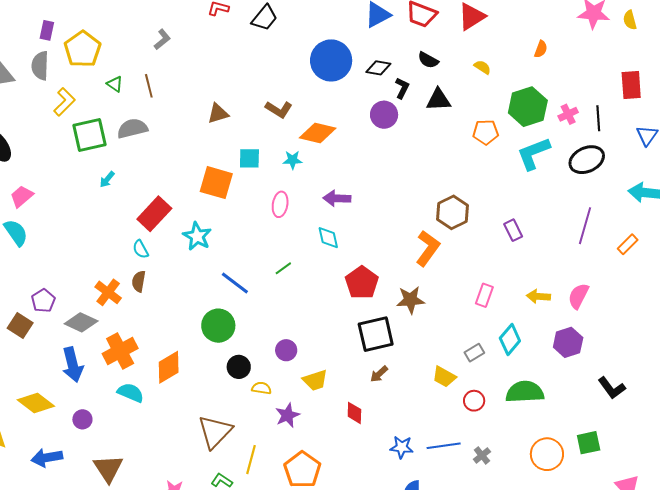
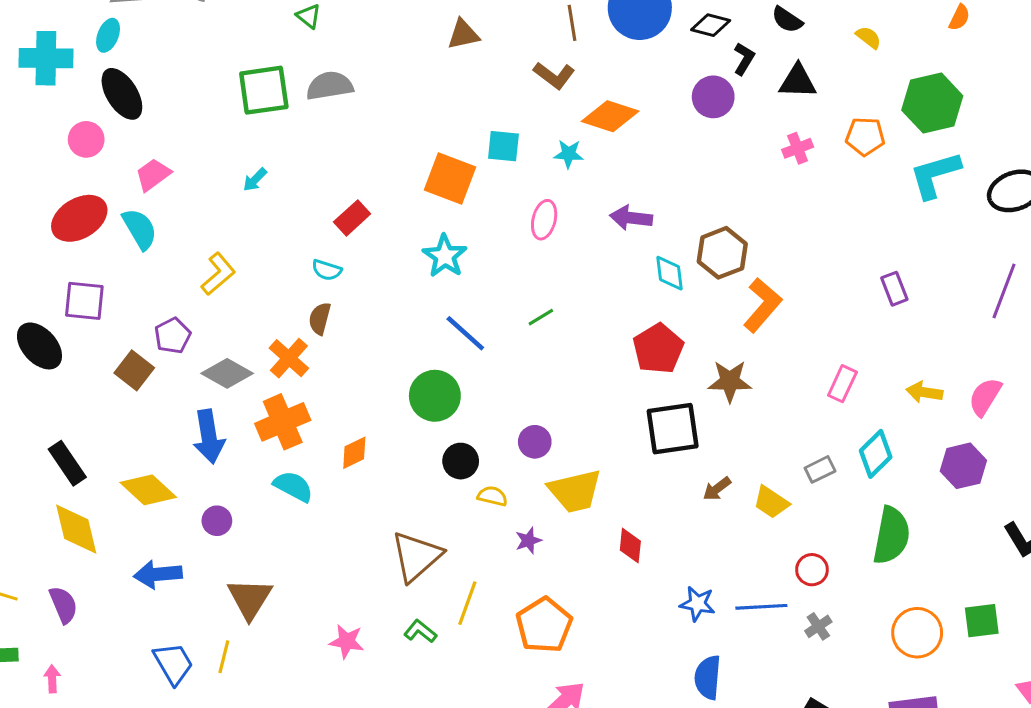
brown line: (149, 86) -> (572, 23), moved
yellow L-shape: (64, 102) -> (218, 274), moved
brown triangle: (218, 113) -> (463, 34), moved
pink cross: (568, 114) -> (798, 148), moved
cyan arrow: (107, 179) -> (255, 180), moved
brown hexagon: (452, 212) -> (722, 253), moved
red rectangle: (154, 214) -> (352, 218), size x0.7
cyan star: (197, 236) -> (445, 256), moved
cyan diamond: (328, 238) -> (670, 273), moved
cyan semicircle: (141, 249) -> (327, 270), turned -48
orange cross: (108, 292) -> (289, 358), moved
orange diamond: (169, 367) -> (354, 453), size x0.7
brown arrow: (379, 374) -> (717, 489), moved
yellow trapezoid: (315, 380) -> (575, 491), size x1.4
green semicircle: (525, 392) -> (891, 535), turned 99
red circle: (474, 401) -> (812, 570), moved
purple star: (287, 415) -> (528, 541), size x0.7

